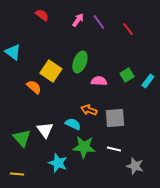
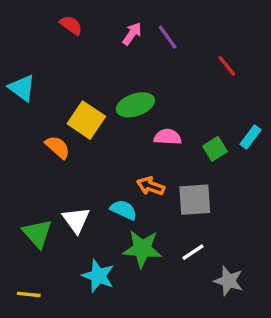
red line: (128, 29) -> (227, 66), moved
green ellipse: (80, 62) -> (135, 105), turned 50
green square: (127, 75) -> (215, 149), moved
white line: (114, 149) -> (193, 252), turned -48

